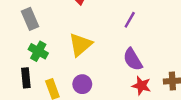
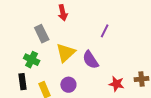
gray rectangle: (30, 19) -> (42, 34), moved
purple semicircle: (133, 59) -> (91, 60), moved

